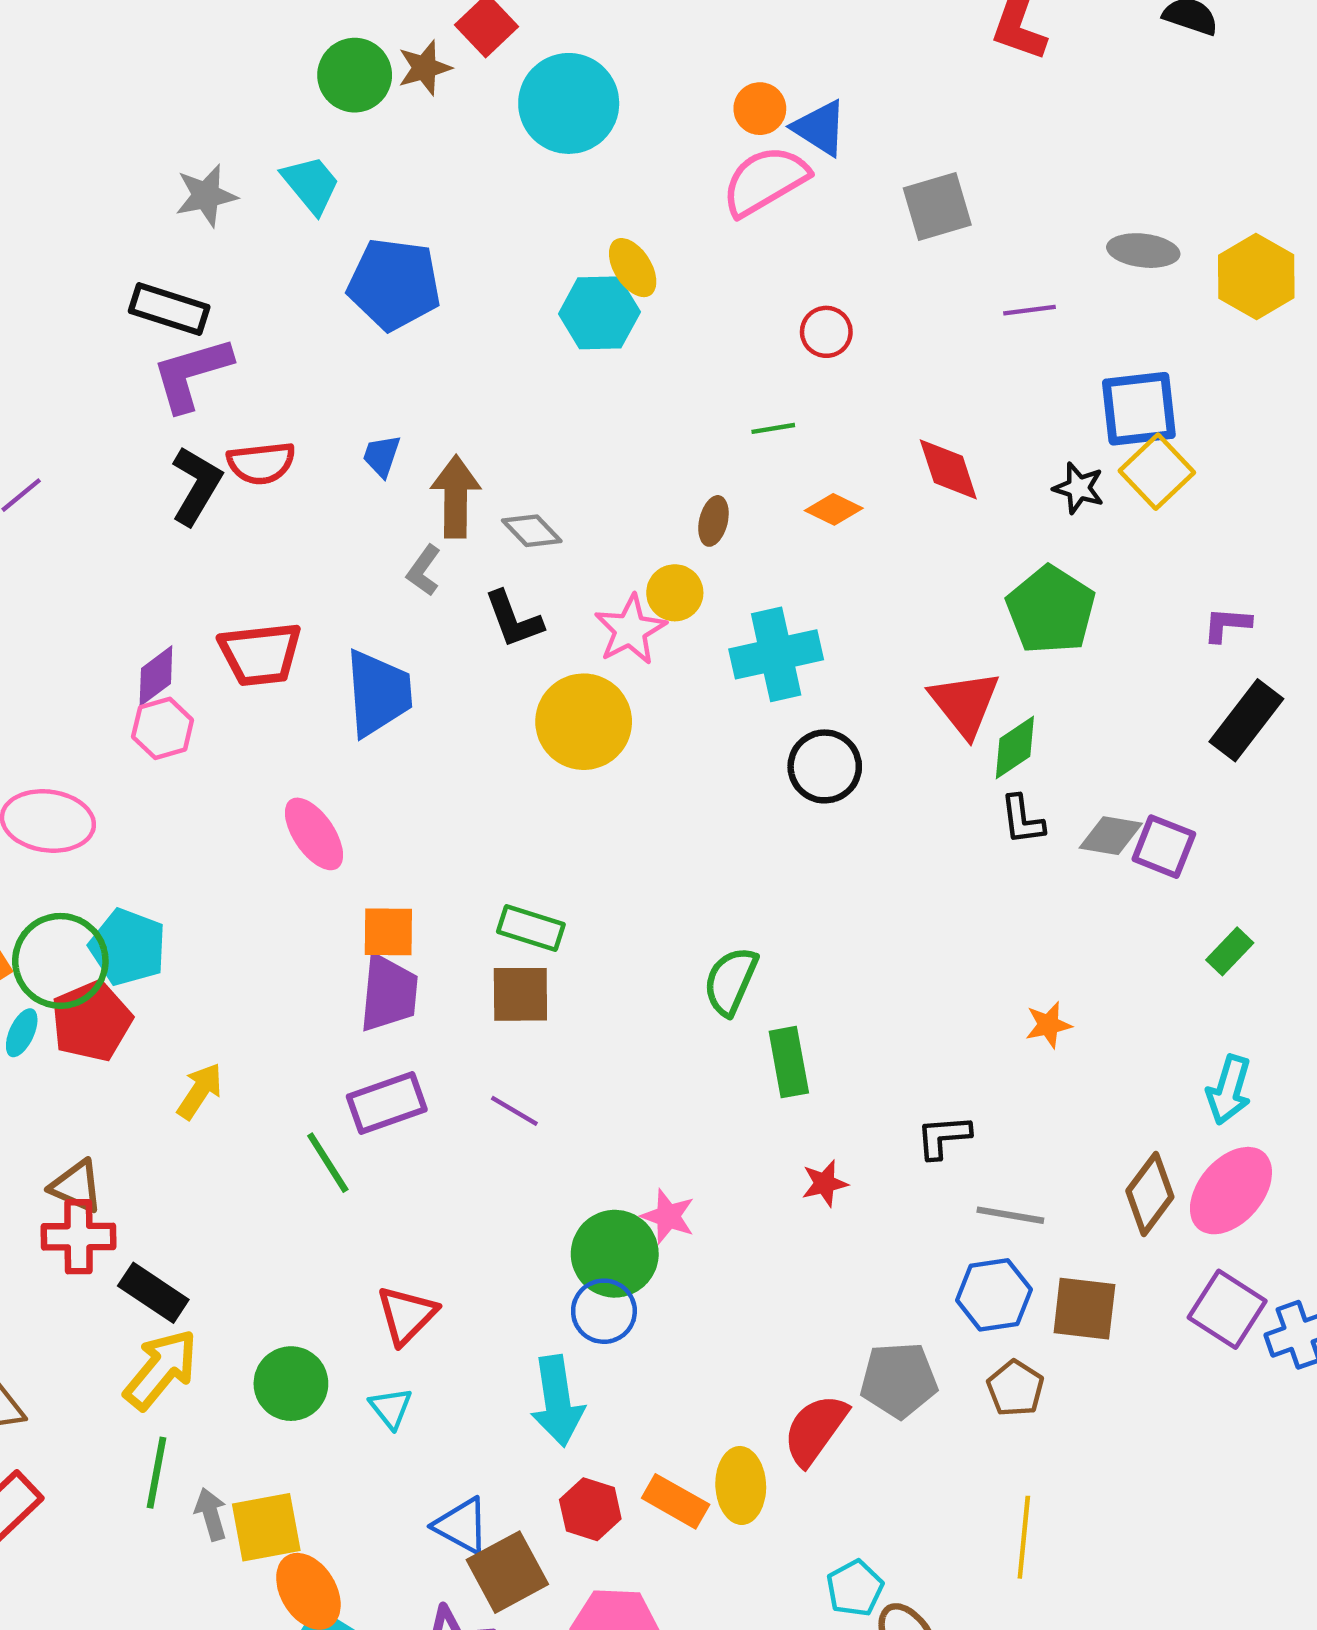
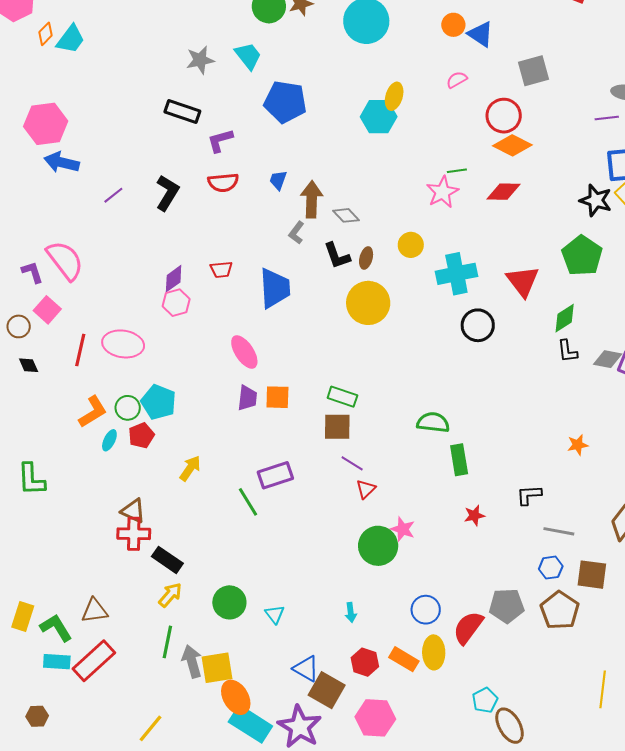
pink semicircle: (765, 181) -> (457, 80), moved, size x0.5
yellow ellipse: (633, 268) -> (394, 96), turned 48
purple line: (1029, 310) -> (607, 118), moved
red circle: (826, 332) -> (504, 116), moved, size x1.5
purple L-shape: (192, 374) -> (220, 141), moved, size x0.7
red diamond: (948, 469) -> (503, 192), moved, turned -72
black L-shape: (196, 486) -> (167, 193), moved
black star: (1079, 488) -> (596, 200), size x1.4
orange diamond: (834, 509) -> (512, 145), moved, size x1.5
brown ellipse: (713, 521) -> (366, 258), moved
pink star: (630, 630) -> (442, 192), moved
red trapezoid: (260, 654) -> (221, 270), size x0.6
red triangle: (965, 704) -> (523, 281), moved
green circle: (60, 961) -> (128, 408), size x0.6
green semicircle: (731, 981) -> (433, 422), turned 72
purple trapezoid: (389, 993) -> (247, 398), moved, size x0.7
red pentagon: (91, 1021) -> (141, 436), size x0.7
purple line: (514, 1111) -> (352, 463), moved
blue hexagon: (994, 1295) -> (551, 568), size x0.7
blue circle: (604, 1311) -> (426, 610), moved
red triangle: (407, 1315) -> (366, 489), moved, size x0.7
yellow arrow: (161, 1369) -> (170, 595), size x0.7
brown pentagon: (1015, 1388) -> (560, 610), size x1.5
cyan arrow: (557, 1401) -> (351, 612), size x0.5
gray arrow: (211, 1514) -> (192, 661), size x1.4
yellow line: (1024, 1537) -> (603, 689), moved
brown square: (507, 1572) -> (327, 690), turned -33

